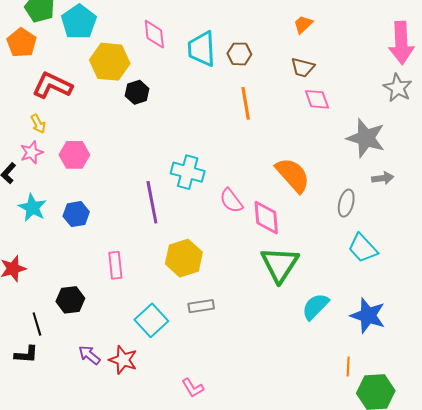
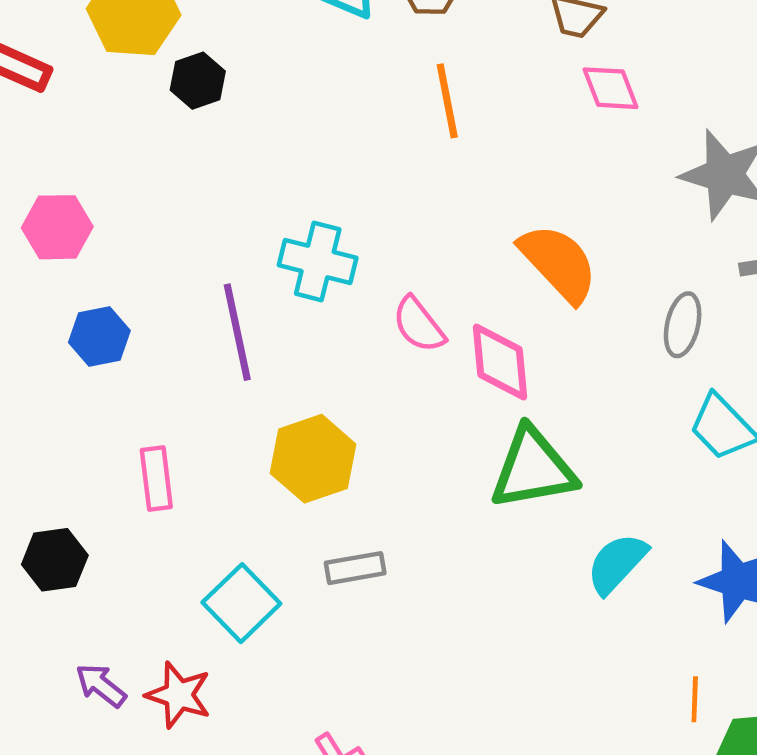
blue hexagon: (76, 214) -> (99, 336), moved
green triangle: (280, 264) -> (533, 469), turned 48

